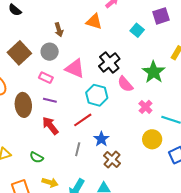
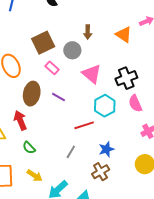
pink rectangle: (46, 78) -> (52, 68), moved
red arrow: (50, 126) -> (20, 120), moved
blue star: (101, 139) -> (106, 149), moved

